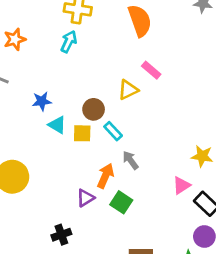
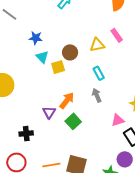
cyan rectangle: (113, 131) -> (99, 73), moved
yellow square: (82, 133) -> (58, 67), turned -32
gray arrow: (131, 160) -> (97, 95), moved
purple triangle: (85, 198) -> (49, 112), turned -40

